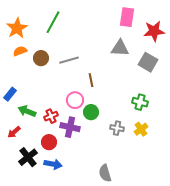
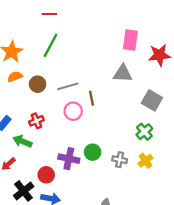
gray square: (148, 62) -> (152, 100), moved
brown line: (91, 80) -> (91, 98), moved
pink circle: (75, 100) -> (73, 111), moved
green cross: (140, 102) -> (144, 132), turned 35
green circle: (91, 112) -> (93, 152), moved
red cross: (51, 116) -> (36, 121), moved

